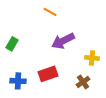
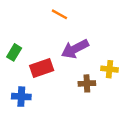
red rectangle: (48, 74) -> (42, 68), moved
brown cross: (83, 82) -> (87, 83), moved, turned 32

